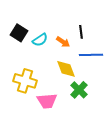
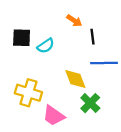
black square: (19, 33) -> (22, 38), turned -30
orange arrow: (63, 42) -> (74, 21), moved
pink trapezoid: (47, 101) -> (54, 116), turned 40

